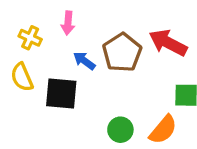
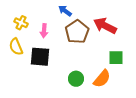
pink arrow: (68, 23) -> (44, 31), moved
blue arrow: (84, 61) -> (65, 11), moved

